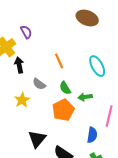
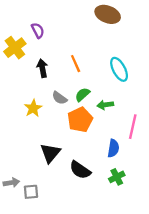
black arrow: (19, 65) -> (42, 68), moved
gray semicircle: (39, 84) -> (60, 98), moved
green semicircle: (65, 88) -> (82, 95), turned 80

